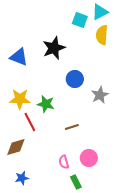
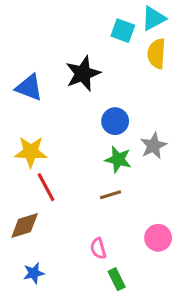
green star: (46, 104) -> (118, 160), moved
pink circle: (89, 158) -> (158, 238), moved

